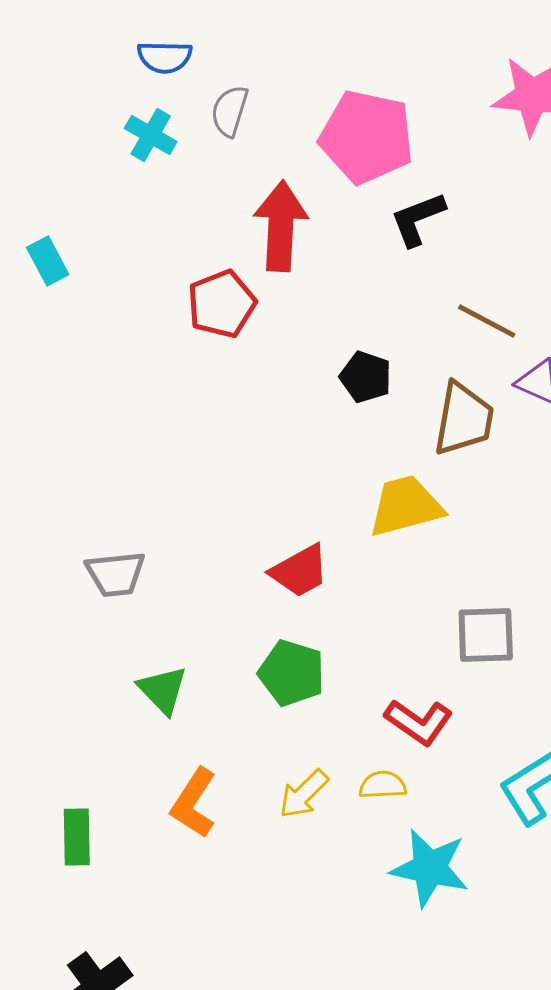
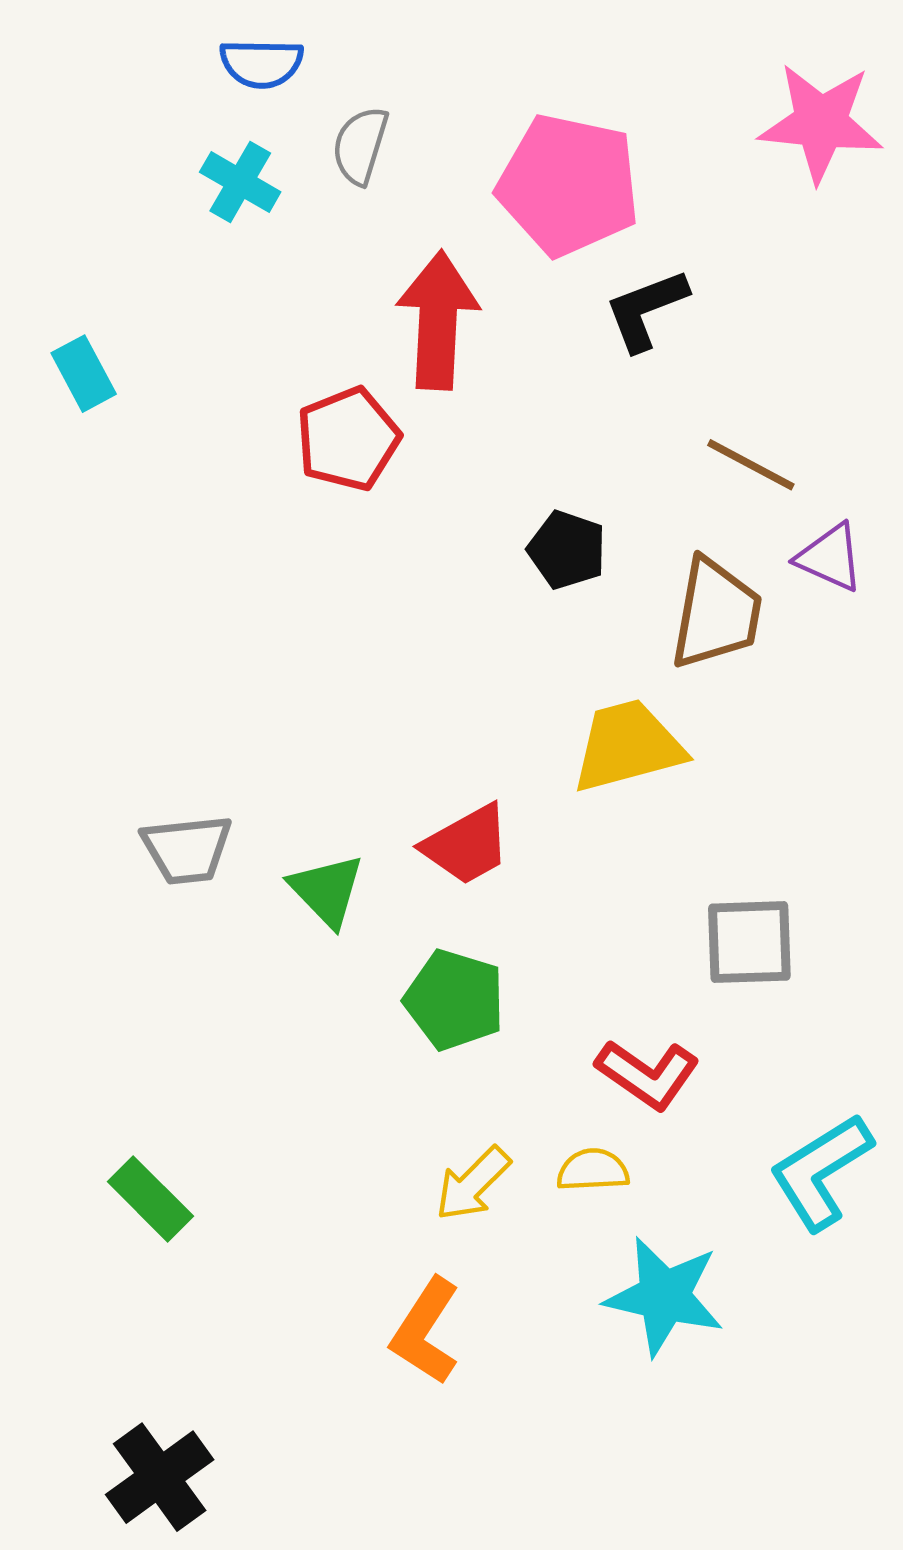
green triangle: (163, 690) -> (327, 890), moved
orange L-shape: (194, 803) -> (426, 1331), moved
green rectangle: (77, 837) -> (150, 1199), moved, turned -44

